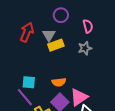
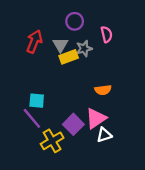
gray star: (85, 48) -> (84, 49), moved
orange semicircle: (59, 82) -> (103, 90), moved

